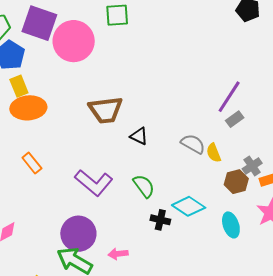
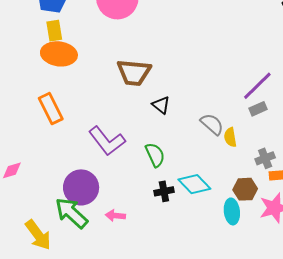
orange rectangle: (32, 163) -> (51, 109), size x1.4
brown hexagon: (236, 182) -> (245, 189), moved
black cross: (160, 220) -> (164, 191), turned -36

